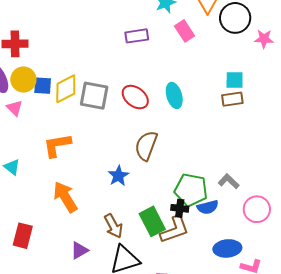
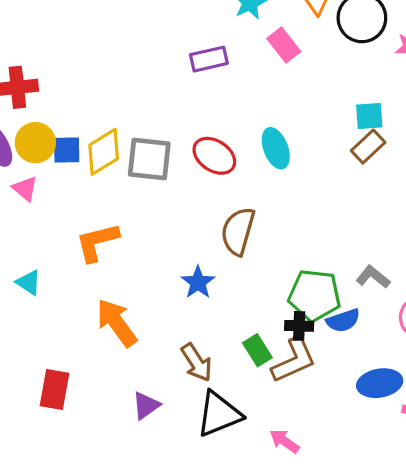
brown rectangle: (232, 99) -> (368, 147), turned -30
green rectangle: (152, 221) -> (257, 350), size x0.7

